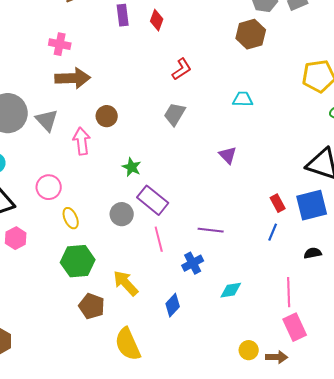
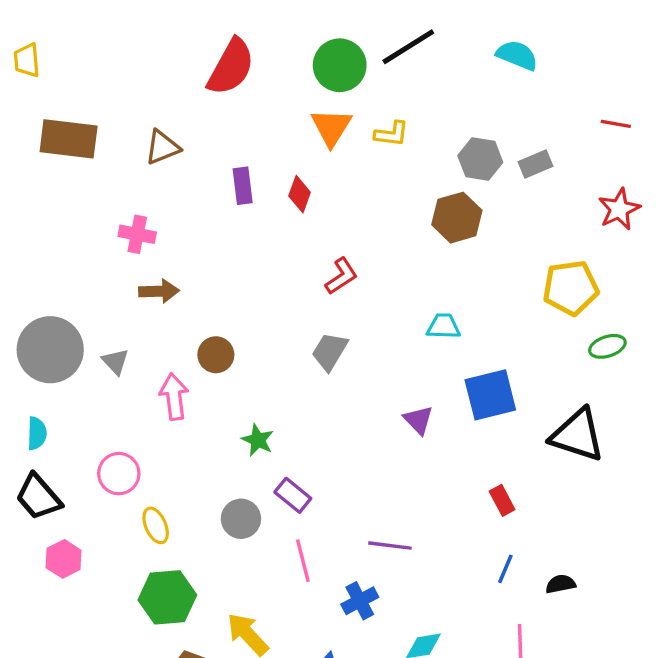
brown arrow: (73, 78) -> (159, 291), size x0.7
gray triangle: (47, 120) -> (115, 361), size x0.7
purple rectangle: (153, 200) -> (293, 495), size x0.7
blue square: (312, 205) -> (490, 395), moved
blue line: (273, 232) -> (505, 569), moved

